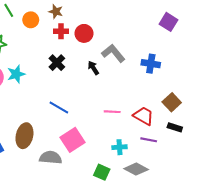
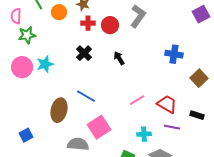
purple square: (169, 22) -> (201, 14), moved, turned 30
gray L-shape: (113, 53) -> (138, 16), moved, turned 75
brown square: (172, 102) -> (199, 78), moved
pink line: (112, 112) -> (137, 100), turned -35
brown ellipse: (24, 136) -> (59, 110), moved

